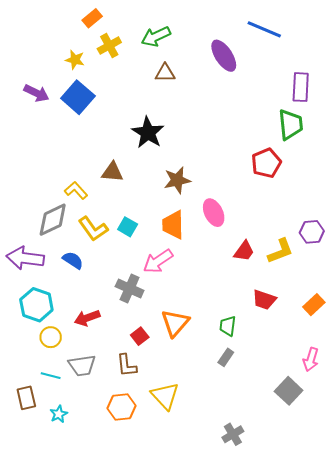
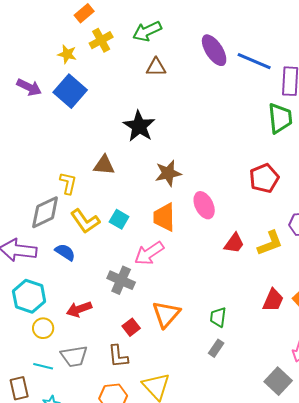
blue line: (264, 29) -> (254, 61), moved
red pentagon: (266, 163) -> (264, 178), moved
yellow L-shape: (76, 190) -> (68, 183), turned 55
red trapezoid: (264, 300) -> (273, 300), moved, turned -85

